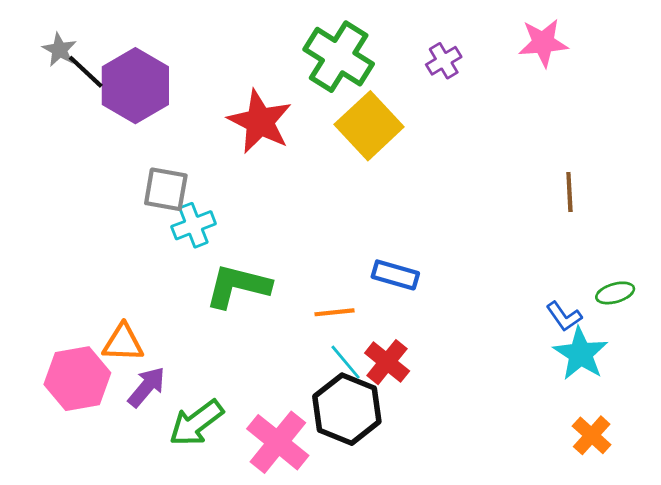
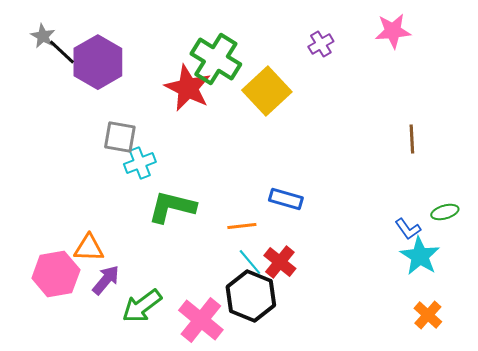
green cross: (339, 57) -> (216, 59), moved

